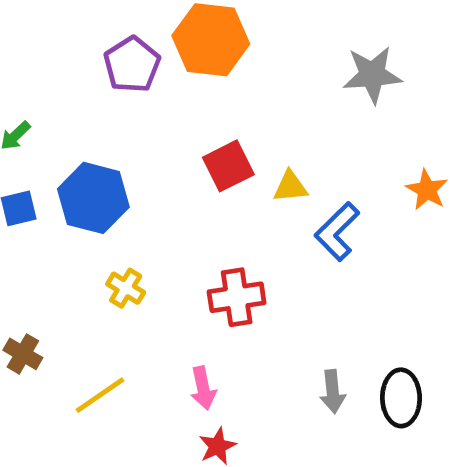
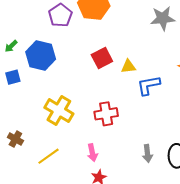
blue hexagon: (93, 198) -> (41, 55), moved
blue L-shape: (337, 232) -> (149, 85), turned 35
yellow cross: (126, 288) -> (59, 111), size x1.8

